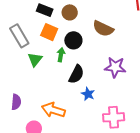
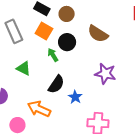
green arrow: (61, 55) -> (53, 55), turned -48
green triangle: (35, 59) -> (24, 68), moved, turned -49
black semicircle: (76, 74) -> (56, 84), moved

